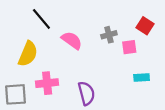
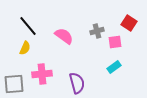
black line: (41, 19) -> (28, 26), moved
yellow semicircle: (28, 54) -> (25, 48), size x0.6
cyan rectangle: (142, 78) -> (114, 67), moved, turned -32

